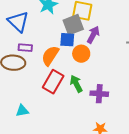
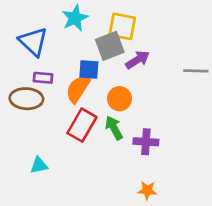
purple arrow: (93, 35) -> (138, 60), turned 30
blue square: (67, 40) -> (89, 69), moved
orange circle: (81, 54) -> (119, 99), moved

